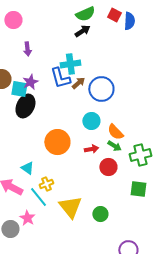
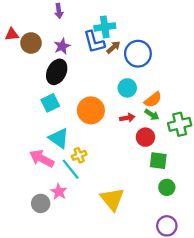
cyan square: (19, 89) -> (50, 103), moved, turned -36
orange semicircle: (115, 132) -> (153, 100), turned -84
cyan triangle: (27, 168) -> (59, 138), size x1.5
green square: (138, 189) -> (158, 161), moved
yellow triangle: (70, 207) -> (112, 199), moved
green circle: (100, 214) -> (167, 187), moved

